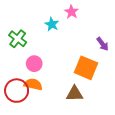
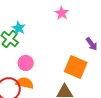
cyan star: (52, 24) -> (19, 28), moved

